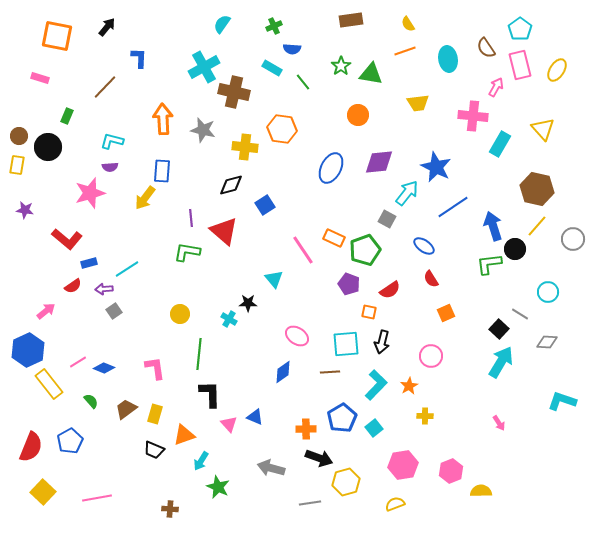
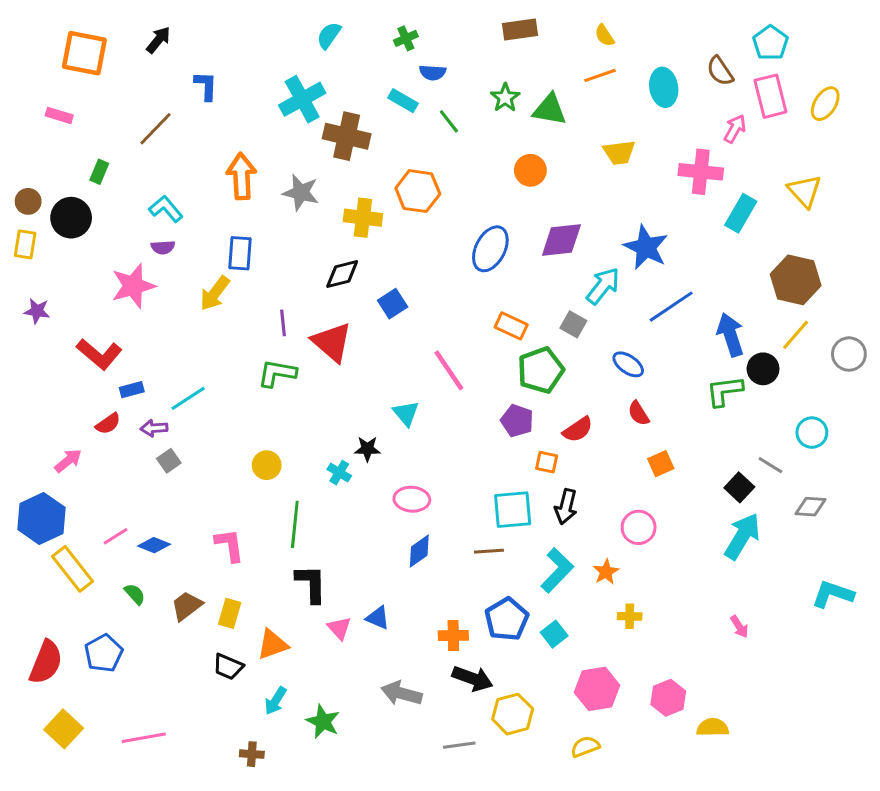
cyan L-shape: (112, 141) -> (166, 209), turned 35
orange rectangle: (334, 238) -> (511, 326), moved
pink ellipse: (297, 336) -> (412, 499), moved, turned -30
cyan arrow: (201, 461) -> (276, 701), moved

